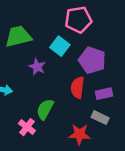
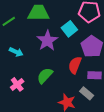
purple star: (37, 67) -> (47, 41), size x1.5
pink cross: (27, 127) -> (17, 84), moved

